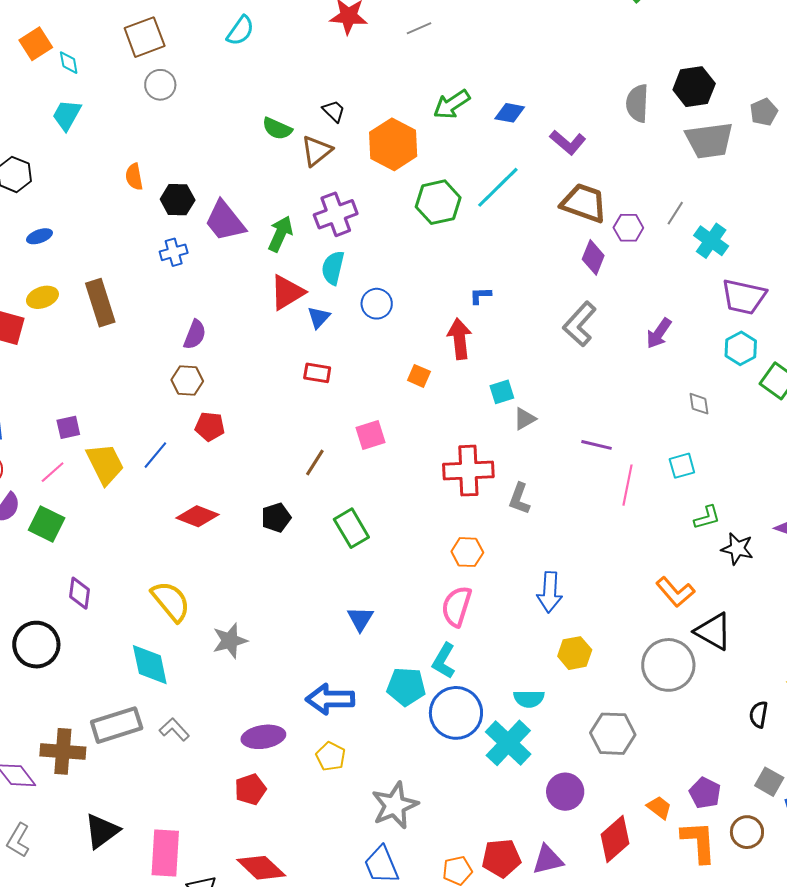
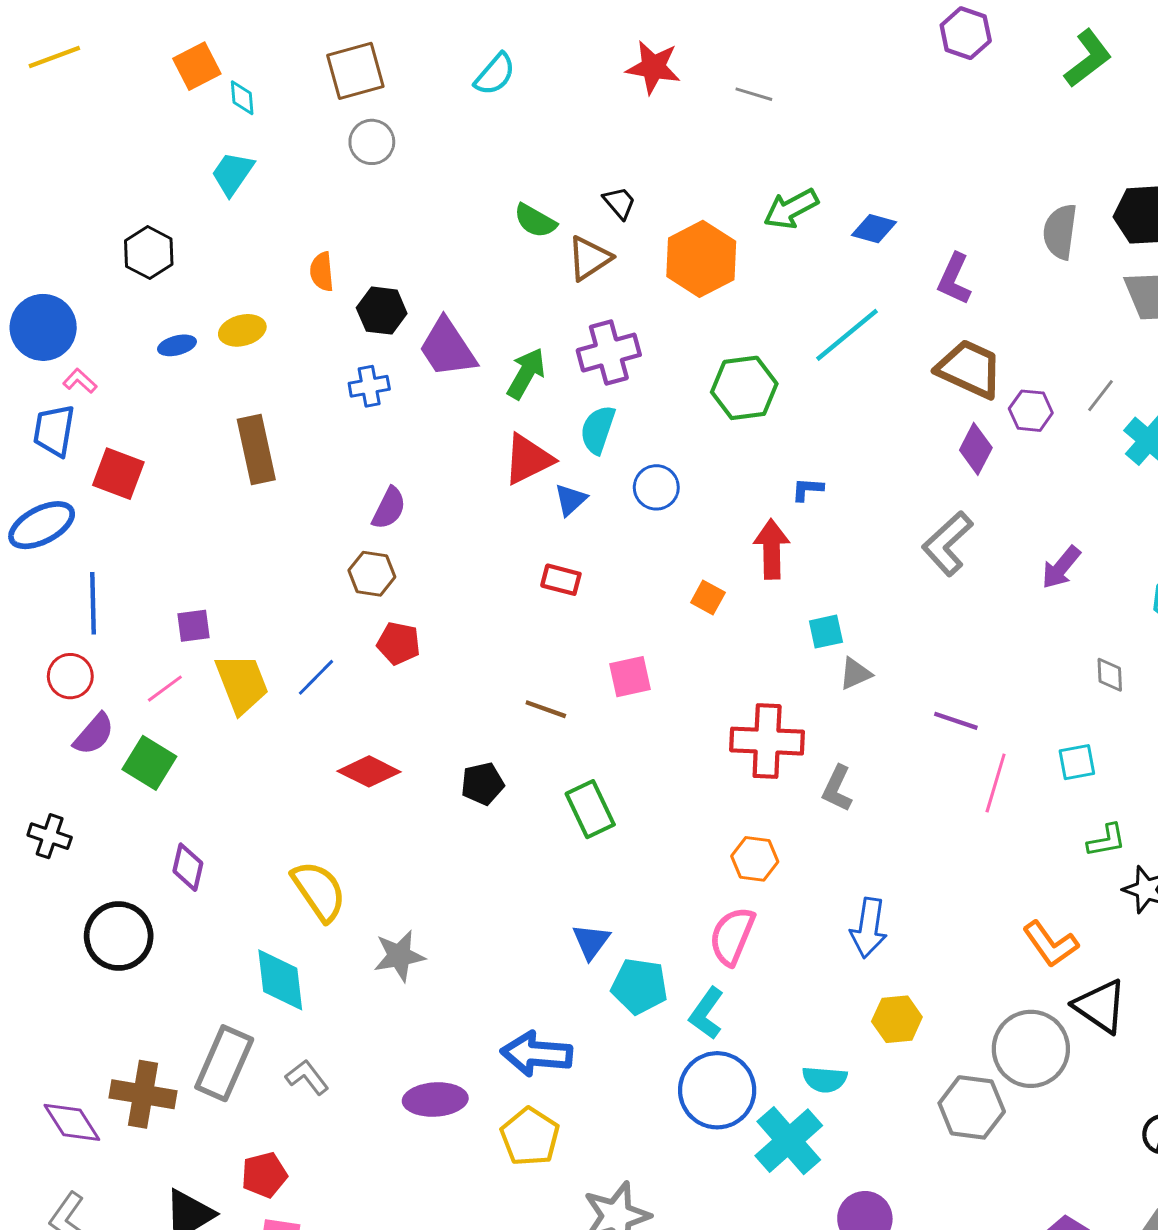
gray line: (419, 28) -> (754, 94), turned 35
purple L-shape: (568, 142) -> (954, 279), turned 69
green hexagon: (438, 202) -> (744, 388), moved
yellow ellipse: (42, 297) -> (242, 330), moved
brown line: (315, 462) -> (546, 709), turned 72
cyan pentagon: (406, 687) -> (639, 986), moved
gray rectangle: (117, 725) -> (224, 1063), turned -54
gray hexagon: (613, 734) -> (972, 1107), moved
yellow pentagon: (331, 756) -> (530, 1137), size x1.4
red pentagon: (250, 789) -> (264, 1175), moved

